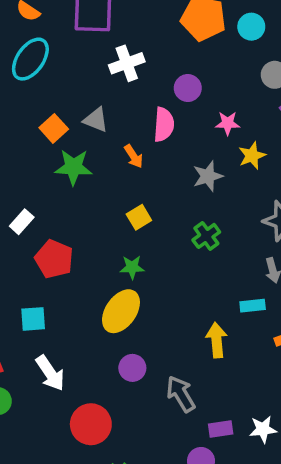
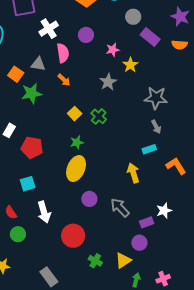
pink semicircle: (164, 124) -> (63, 53), moved
green cross: (206, 236) -> (99, 116), moved
white arrow: (50, 373) -> (44, 212), turned 30
white star: (263, 429) -> (164, 211), moved

